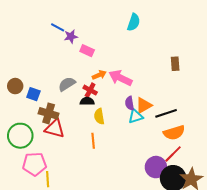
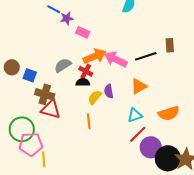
orange arrow: (99, 75) -> (95, 56), size x1.6
purple semicircle: (130, 103) -> (109, 91), moved
black line: (166, 113) -> (146, 56), moved
yellow semicircle: (99, 116) -> (95, 97), turned 49
cyan triangle: (136, 116) -> (135, 115), moved
green circle: (20, 136) -> (22, 129), moved
red line: (173, 154) -> (138, 134), moved

